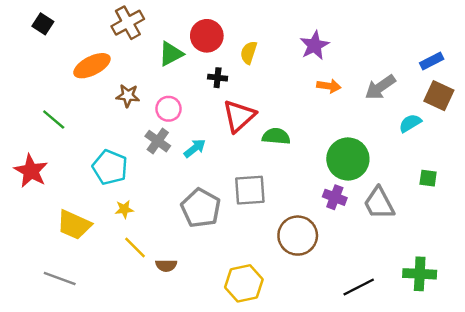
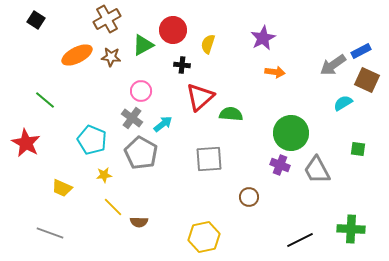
gray arrow: (380, 87) -> (333, 65), moved
brown star: (128, 96) -> (111, 57), moved
gray pentagon: (201, 208) -> (141, 153), moved
yellow trapezoid: (74, 225) -> (62, 188), size x0.7
brown circle: (298, 236) -> (249, 197), size x0.6

